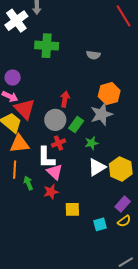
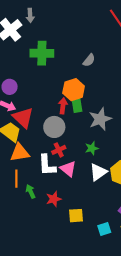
gray semicircle: (93, 55) -> (89, 60), turned -56
orange hexagon: (109, 94) -> (74, 90), moved
green rectangle: (76, 125) -> (77, 105), moved, turned -42
pink triangle: (55, 172) -> (68, 169), moved

